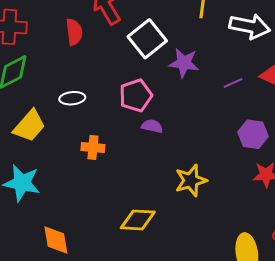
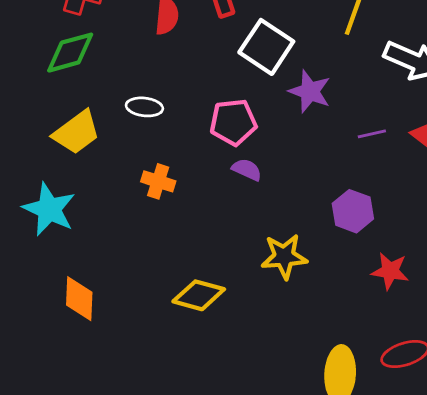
white square: (147, 39) -> (266, 47), turned -30
purple hexagon: (253, 134) -> (353, 211), moved

